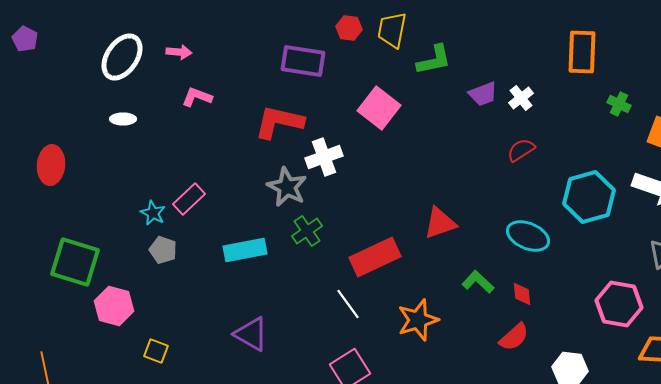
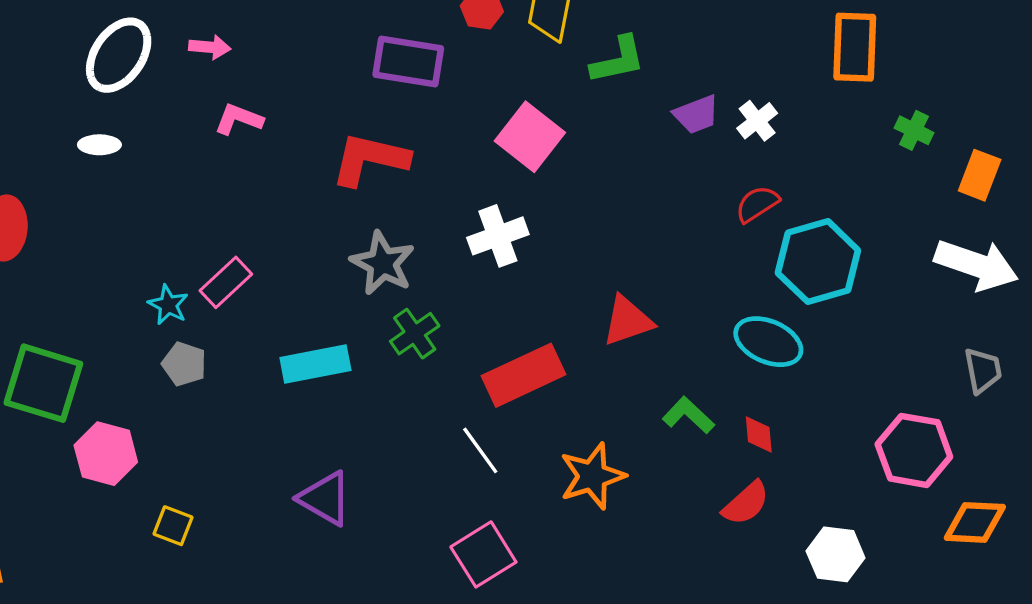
white ellipse: (123, 119) -> (99, 145), moved
white cross: (324, 157) -> (498, 236), moved
cyan hexagon: (589, 197) -> (818, 262), moved

